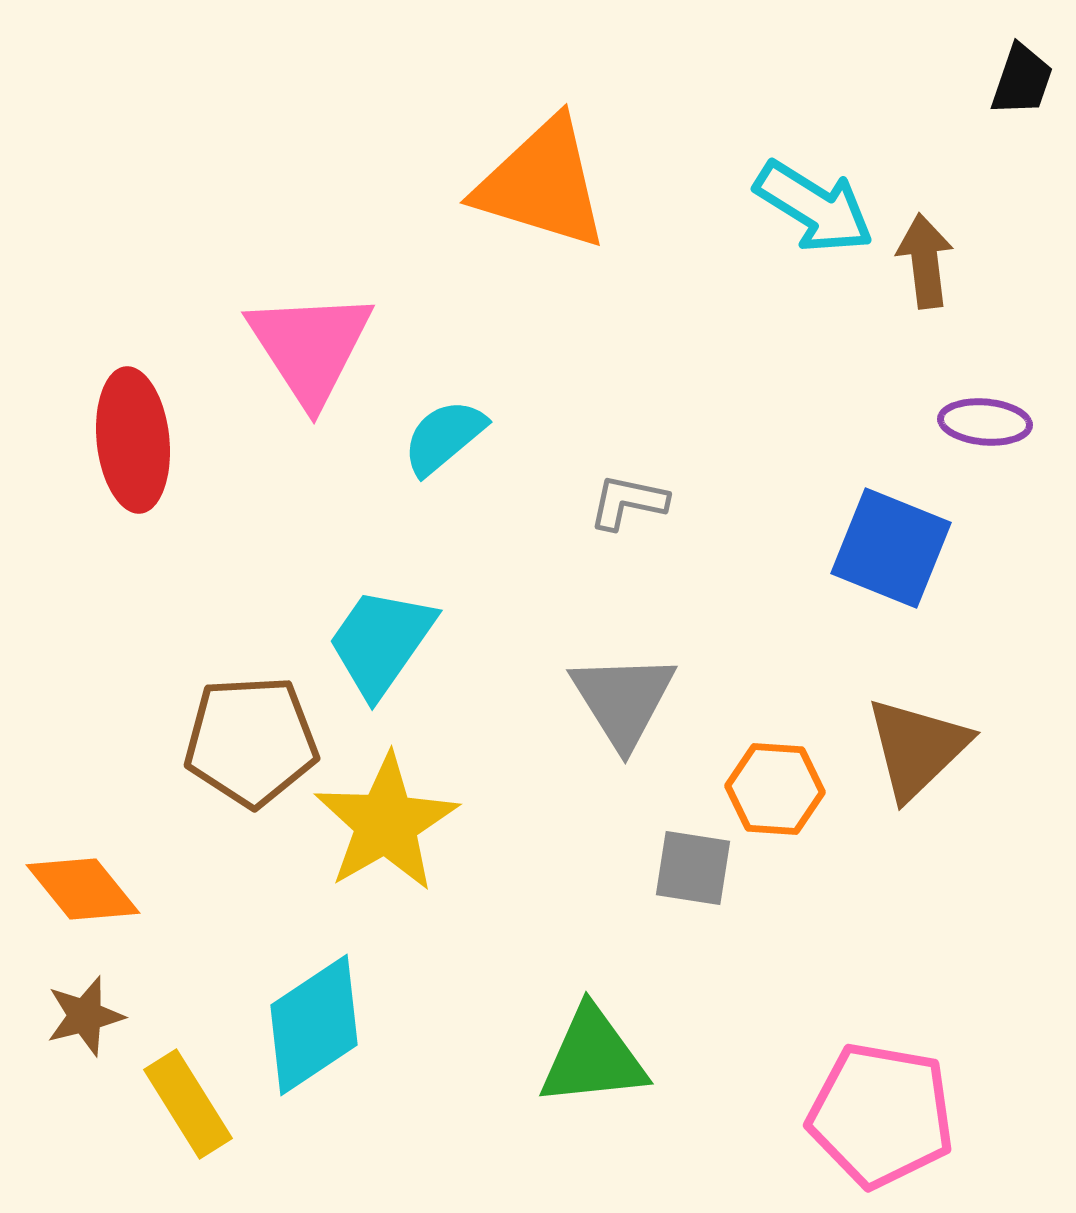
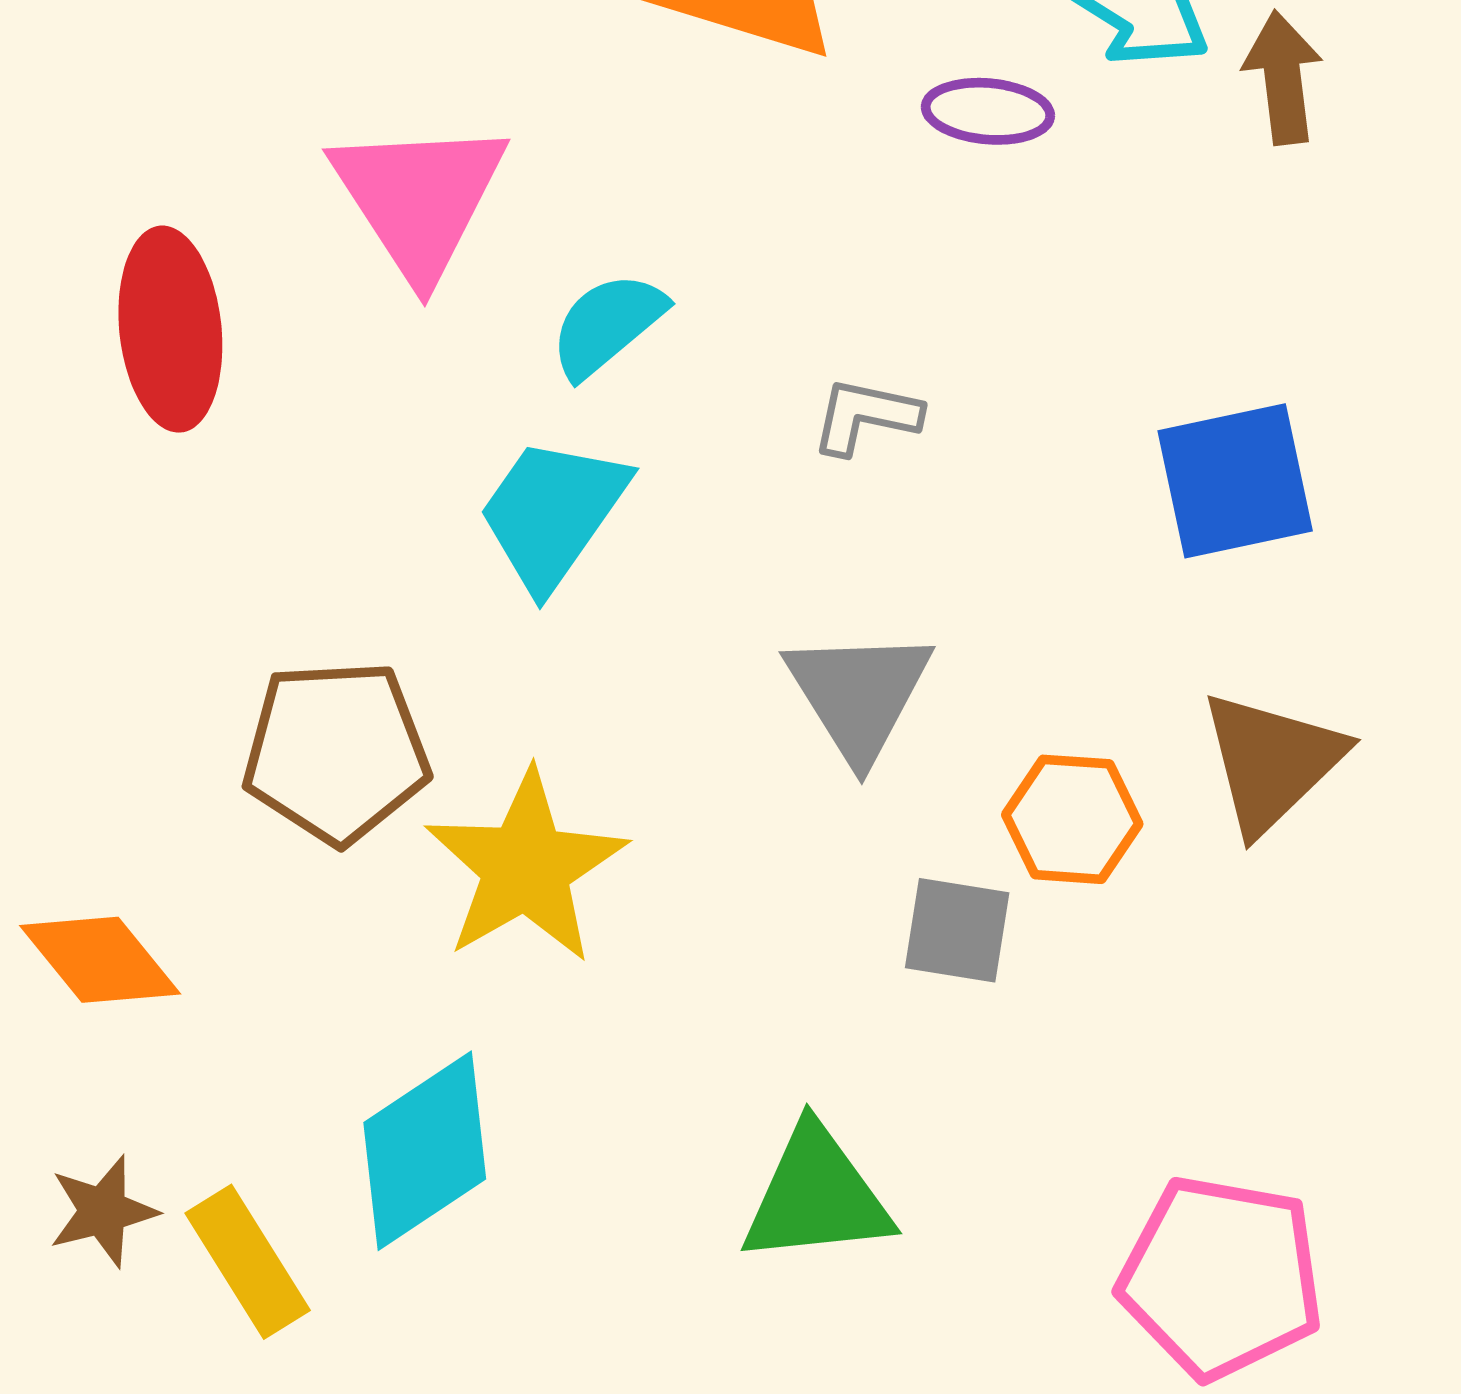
purple ellipse: (985, 422) -> (988, 111), moved
blue square: (891, 548) -> (1235, 481), turned -34
cyan trapezoid: (381, 642) -> (552, 513), moved
brown star: (85, 1016) -> (103, 1211), moved

